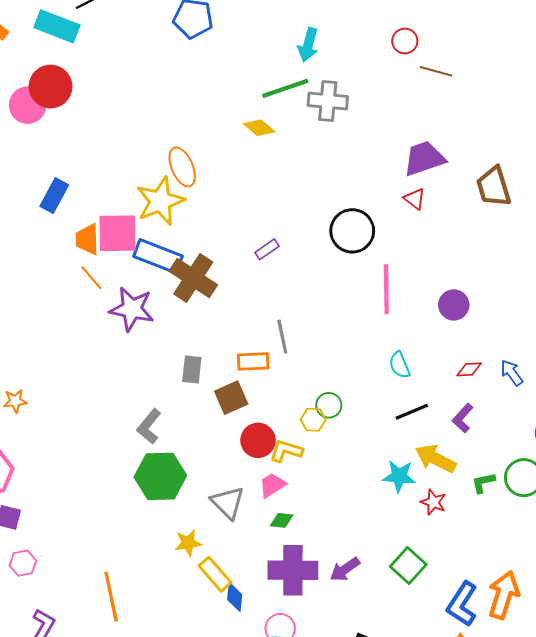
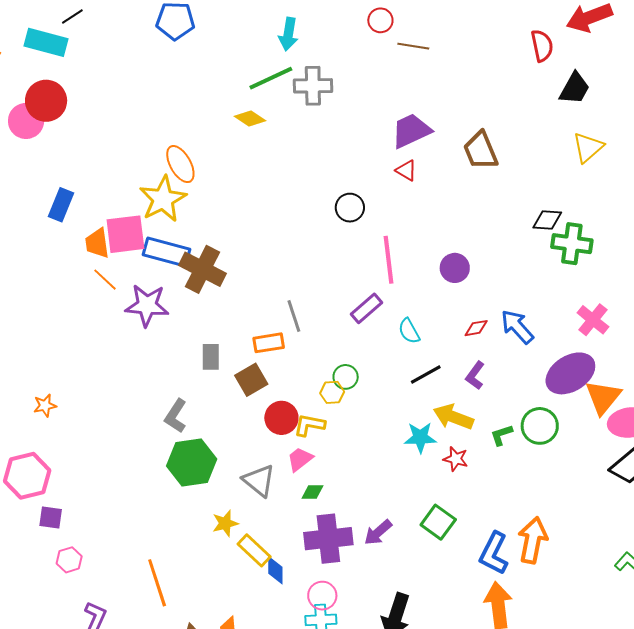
black circle: (352, 231) -> (350, 208), size x0.7
purple rectangle: (267, 249) -> (366, 308), moved, size x1.4
blue arrow: (512, 373) -> (517, 327), size x1.4

